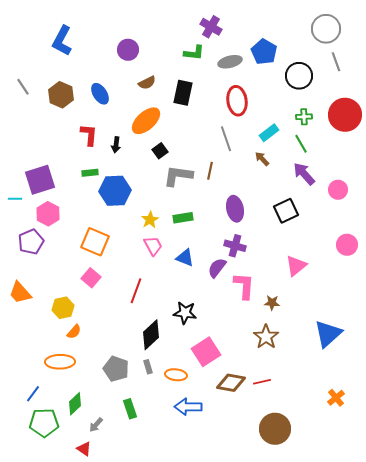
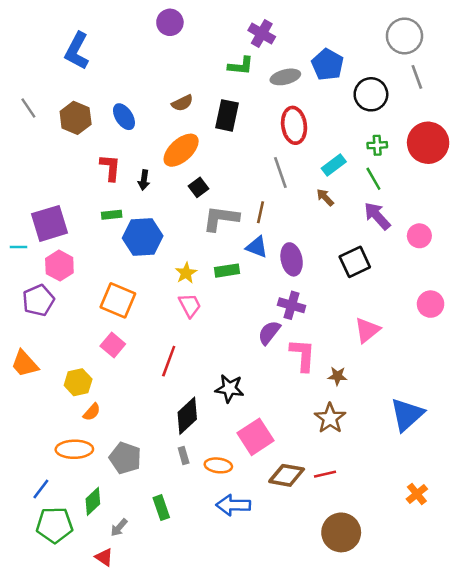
purple circle: (128, 50) -> (170, 22), moved
blue triangle: (185, 258) -> (257, 247), moved
gray pentagon: (116, 369) -> (125, 458), moved

